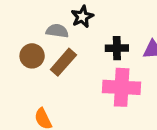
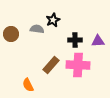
brown circle: (32, 56) -> (11, 34), moved
brown rectangle: (63, 62) -> (51, 65), moved

